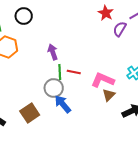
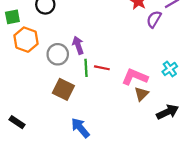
gray circle: (54, 88) -> (58, 54), moved
blue arrow: (63, 104) -> (80, 128), moved
brown square: (30, 113) -> (63, 89), moved, turned -30

